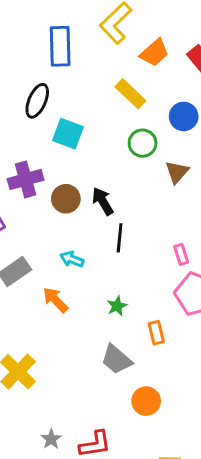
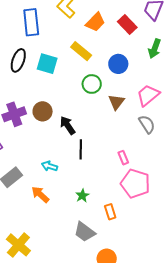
cyan square: (68, 134) -> (47, 64), moved
brown circle: (66, 199) -> (43, 111), moved

